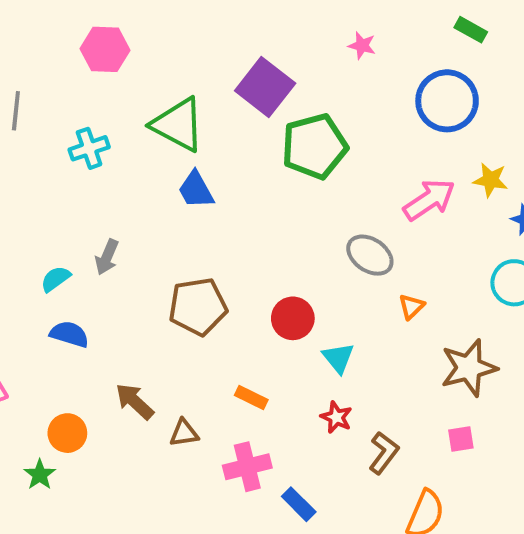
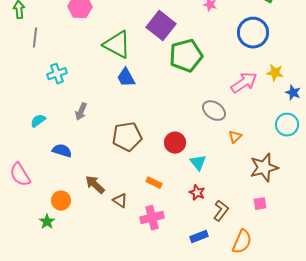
cyan cross: (89, 148) -> (57, 74), moved
cyan semicircle: (56, 279) -> (38, 121), moved
brown triangle: (184, 433) -> (120, 201), turned 42
blue rectangle: (299, 504) -> (199, 237), moved, turned -66

